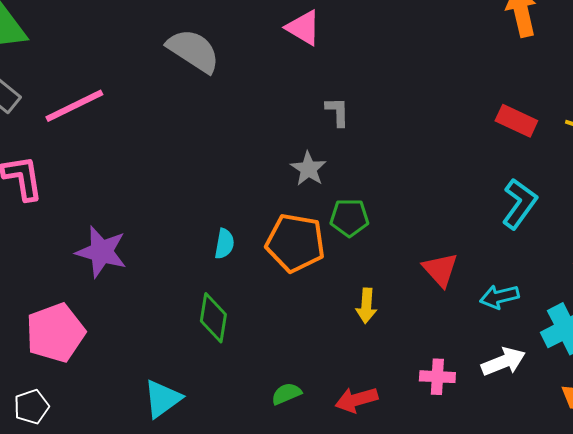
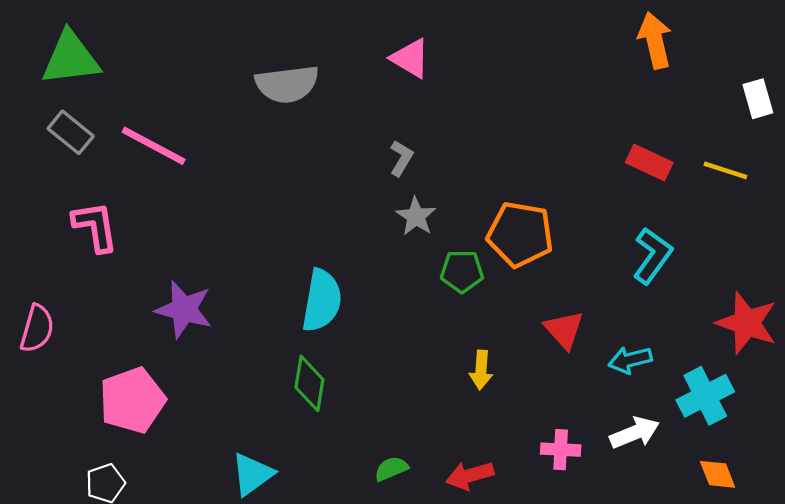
gray semicircle: (193, 51) -> (287, 84), turned 140
pink line: (74, 106) -> (154, 146), turned 54
gray L-shape: (337, 112) -> (401, 158), moved, turned 32
orange pentagon: (295, 243) -> (520, 234), moved
cyan semicircle: (224, 244) -> (322, 300), size x1.8

